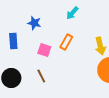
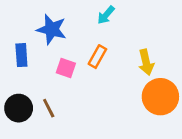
blue star: (34, 23) -> (52, 29), size x1.5
brown line: (41, 76) -> (49, 108), moved

